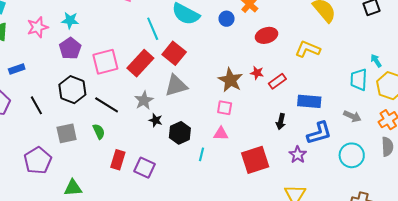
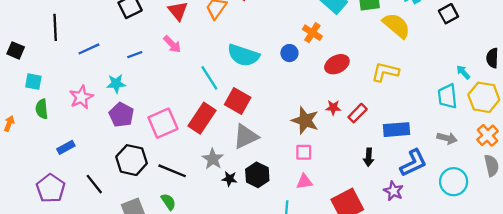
black hexagon: (180, 133) -> (257, 175), moved

